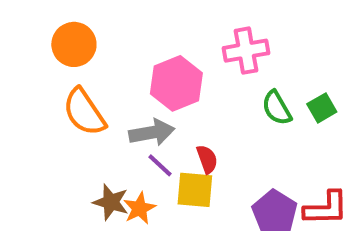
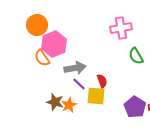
pink hexagon: (176, 83) -> (54, 44), moved
orange semicircle: (84, 112) -> (42, 58), size x0.7

